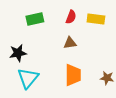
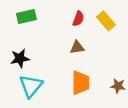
green rectangle: (35, 19) -> (26, 17), moved
yellow rectangle: (96, 19) -> (106, 21), turned 42

